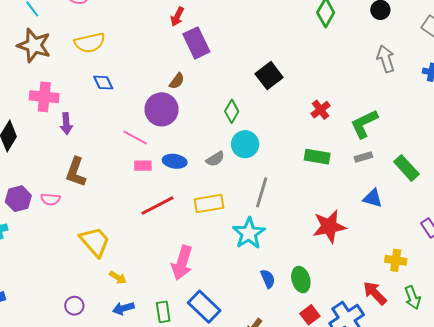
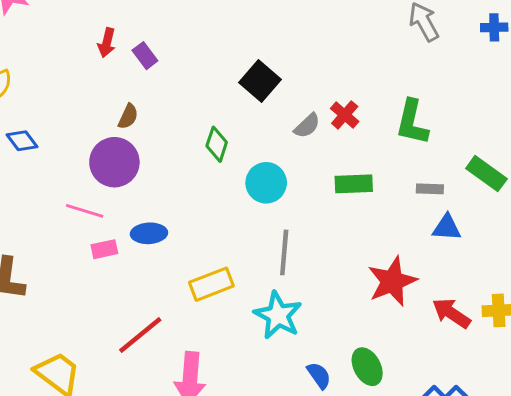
red arrow: (177, 17) -> (107, 43), moved
purple rectangle: (196, 43) -> (145, 56), size x0.6
green L-shape: (364, 124) -> (412, 122), turned -40
cyan circle: (245, 144) -> (266, 183), moved
gray rectangle: (363, 157) -> (430, 189), moved, turned 30
gray semicircle: (215, 159) -> (307, 126), moved
red line: (157, 206) -> (140, 335), moved
red arrow: (375, 293) -> (451, 313), moved

